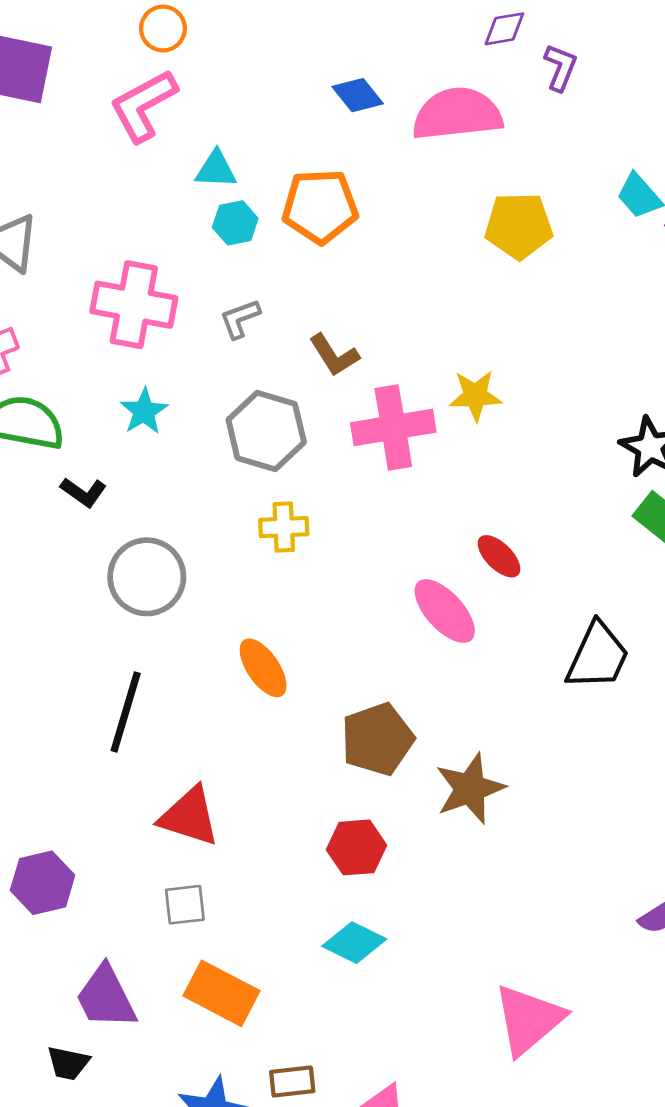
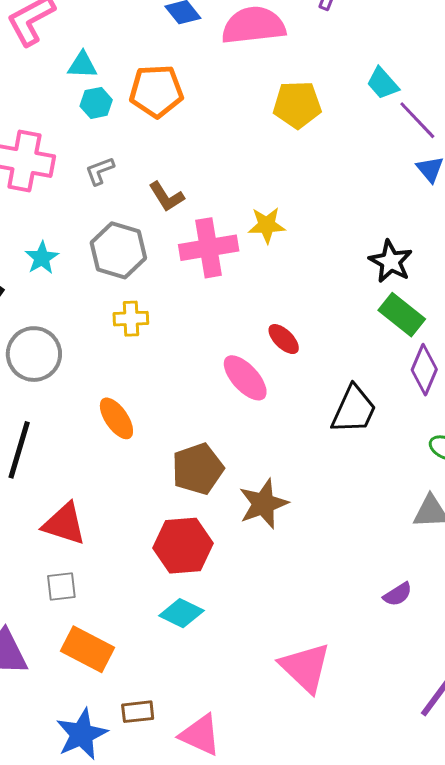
cyan star: (144, 411) -> (42, 258), moved
red hexagon: (357, 847) -> (183, 546), size x1.4
pink triangle: (529, 1020) -> (305, 667), turned -36

